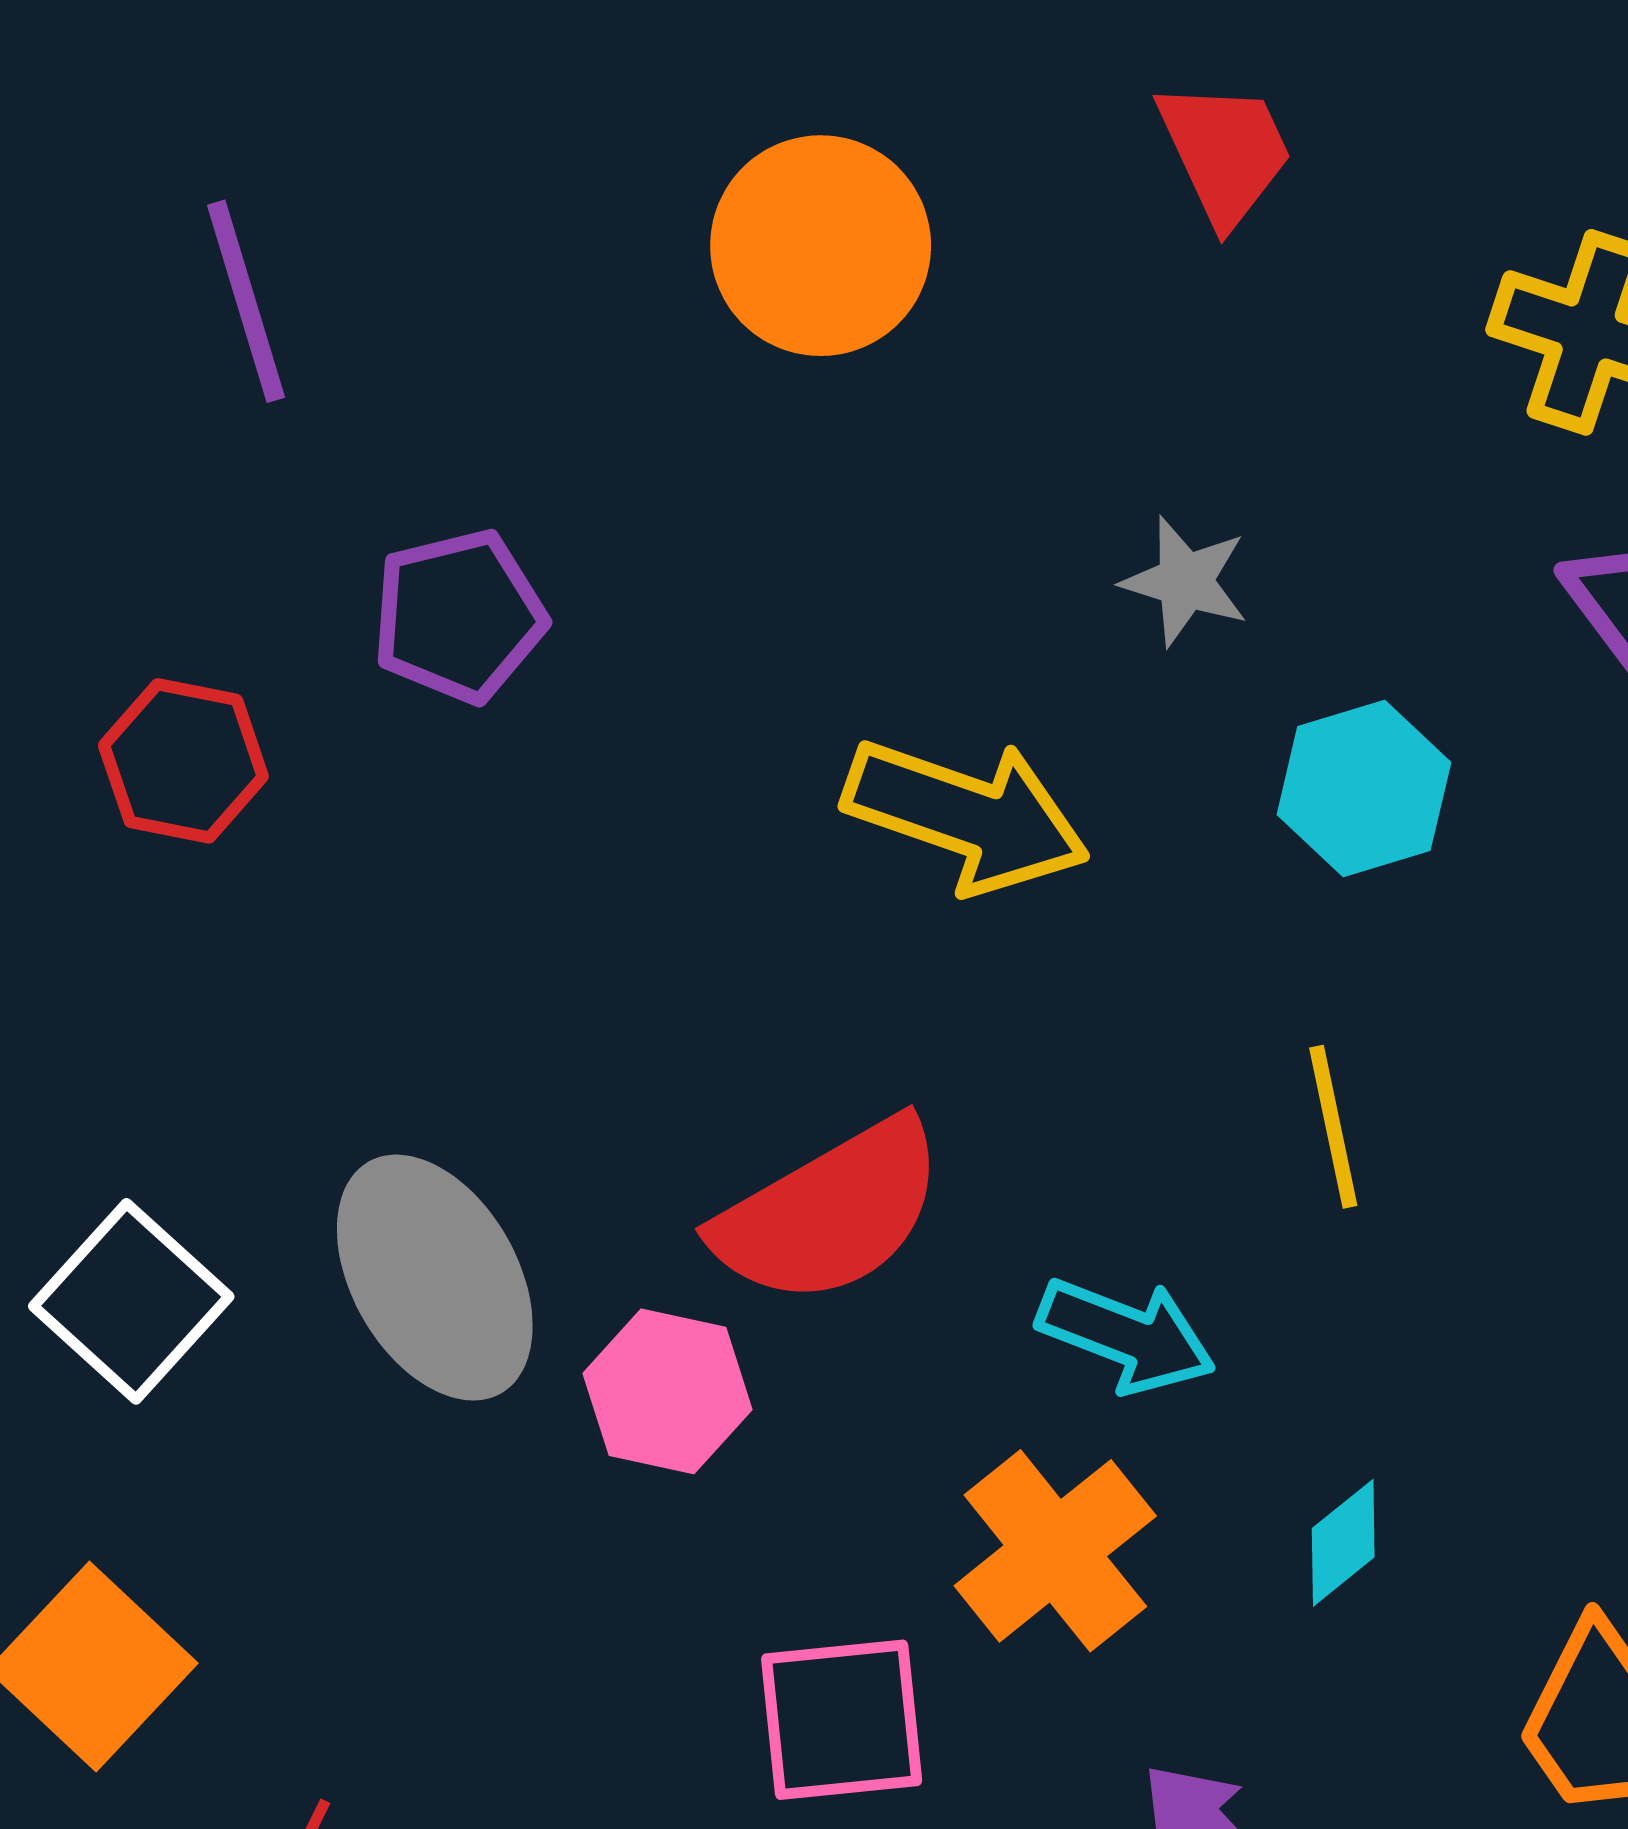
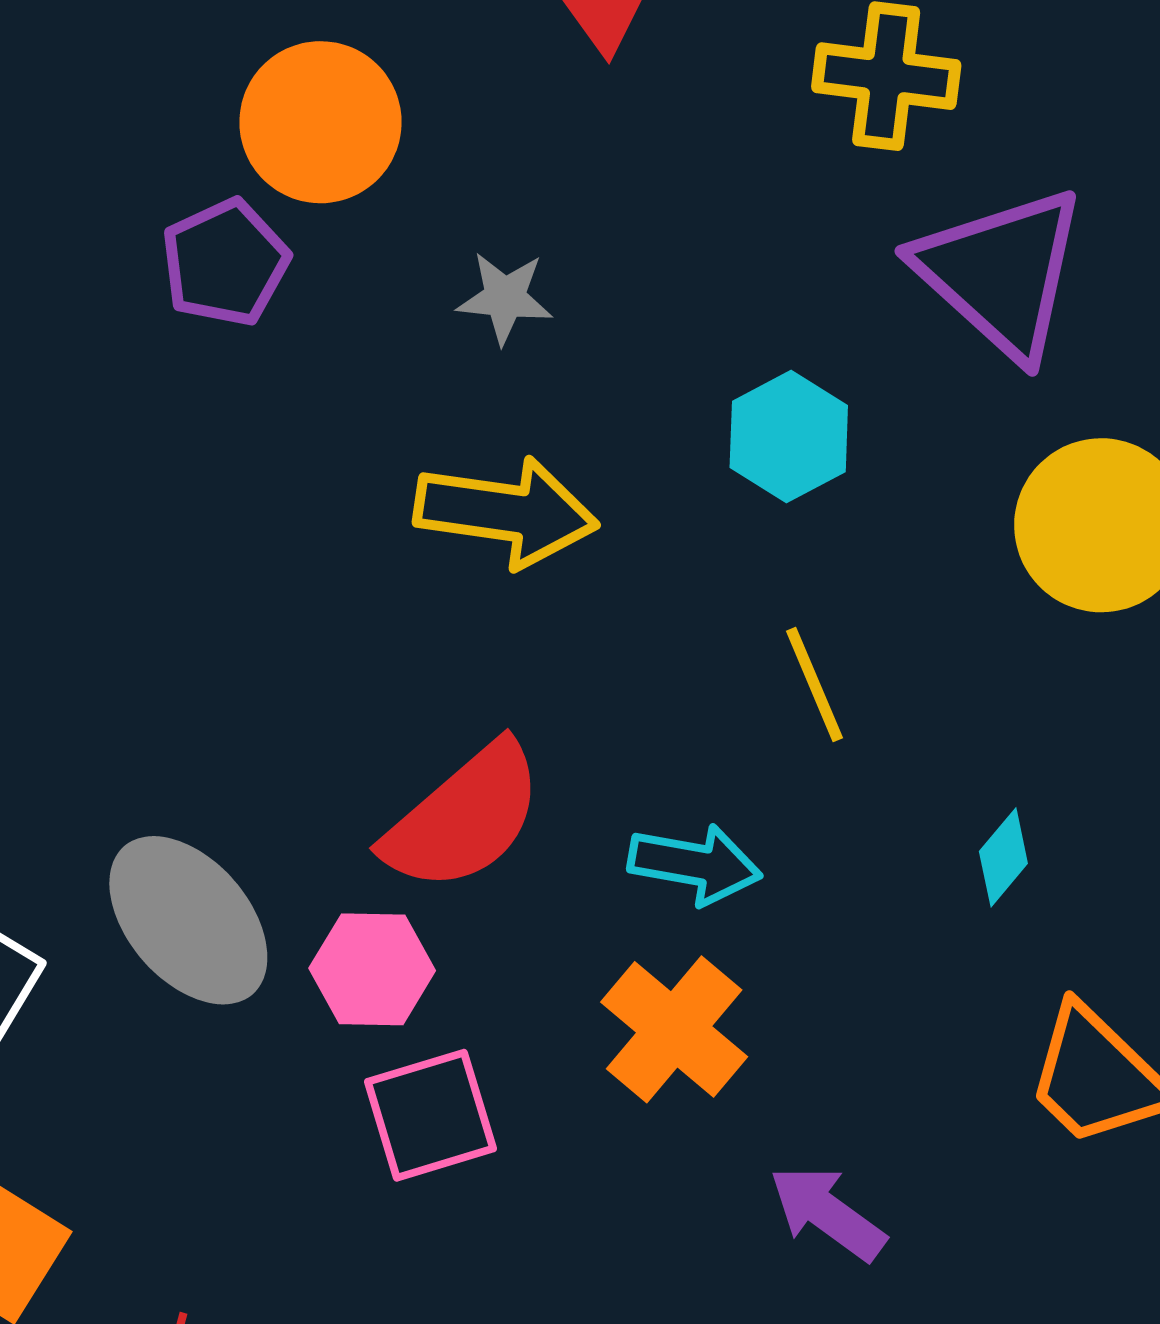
gray star: (1185, 581) -> (505, 298), moved
purple pentagon: (459, 616) -> (225, 263), moved
cyan diamond: (1343, 1543) -> (1003, 857), moved
pink square: (842, 1720) -> (430, 1115), moved

